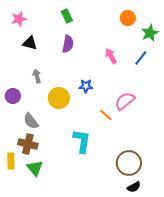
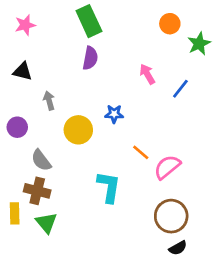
green rectangle: (67, 16) -> (89, 21), size x1.6
black triangle: (30, 43) -> (23, 71), moved
blue line: (141, 58) -> (180, 89), moved
pink semicircle: (125, 101) -> (167, 167), moved

